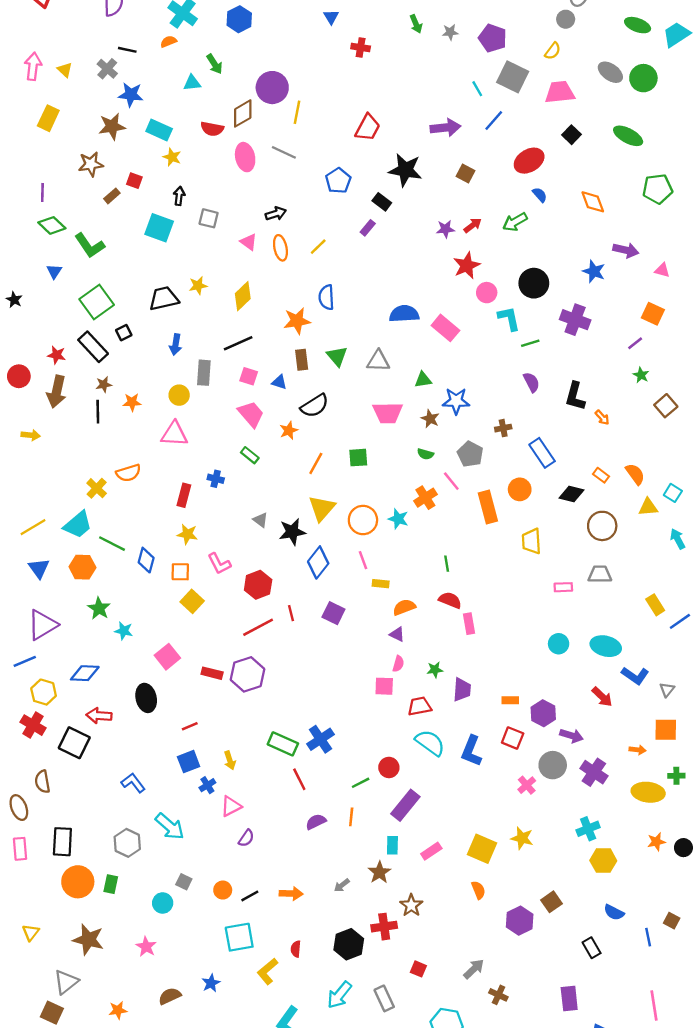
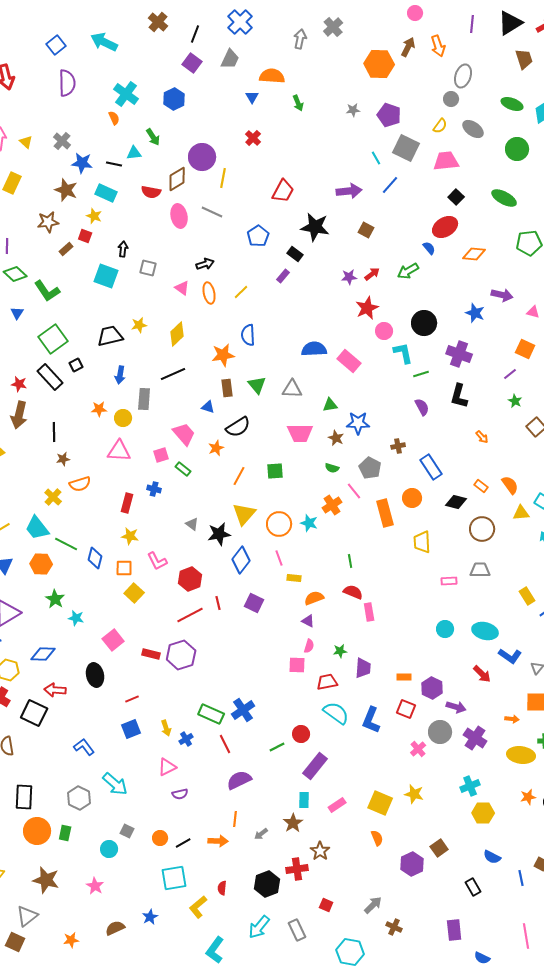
green arrow: (416, 24) -> (298, 103), moved
orange semicircle: (169, 42) -> (114, 118), turned 88
red cross: (361, 47) -> (253, 138), moved, turned 35
black line: (127, 50) -> (114, 164), moved
gray ellipse: (610, 72) -> (473, 129), moved
brown star: (112, 126) -> (66, 190), turned 30
yellow star: (172, 157) -> (94, 216), moved
red ellipse: (529, 161) -> (445, 227), moved
orange diamond: (593, 202) -> (474, 254), turned -65
pink square: (249, 376) -> (161, 455), moved, turned -35
brown star: (104, 384) -> (63, 459), moved
black L-shape: (575, 396) -> (459, 396), moved
orange star: (132, 402) -> (99, 409), moved
cyan trapezoid: (78, 525) -> (37, 528), turned 92
blue cross: (207, 785) -> (186, 739), moved
orange line: (351, 817) -> (235, 819), moved
purple semicircle: (316, 822) -> (239, 780), size x1.4
purple semicircle: (246, 838) -> (180, 794), turned 42

